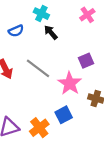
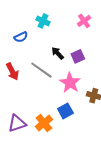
black arrow: (51, 32) -> (58, 53), moved
purple square: (86, 61) -> (78, 56), moved

